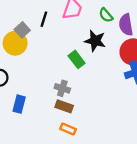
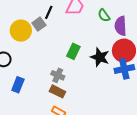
gray square: (22, 30) -> (39, 24), moved
black star: (95, 41) -> (100, 57), moved
green rectangle: (77, 59) -> (73, 51), turned 56

